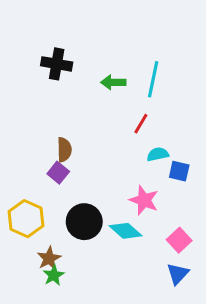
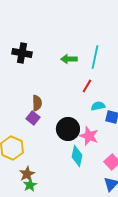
black cross: (57, 64) -> (22, 53), moved
black circle: (84, 222) -> (68, 129), moved
cyan diamond: (126, 231) -> (77, 156), turned 60

